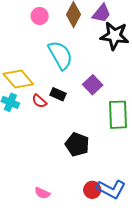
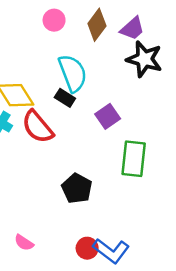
black rectangle: (58, 94) -> (65, 98), moved
red semicircle: (39, 101) -> (38, 127), size x1.8

